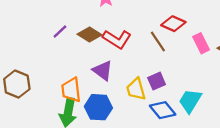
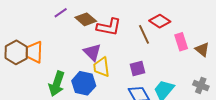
red L-shape: (117, 39) -> (109, 27), turned -30
yellow trapezoid: (136, 89) -> (101, 67), moved
orange trapezoid: (71, 90) -> (34, 52), moved

